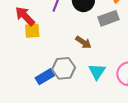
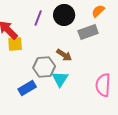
gray hexagon: (64, 68) -> (44, 67), moved
cyan triangle: (97, 71) -> (60, 79), moved

